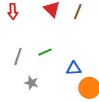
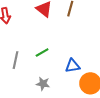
gray star: (31, 83) -> (43, 84), moved

